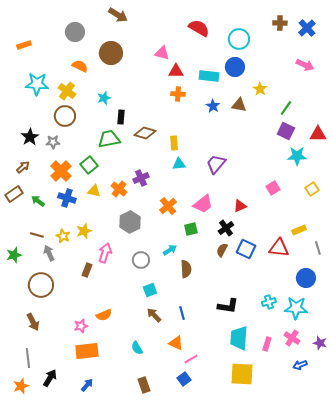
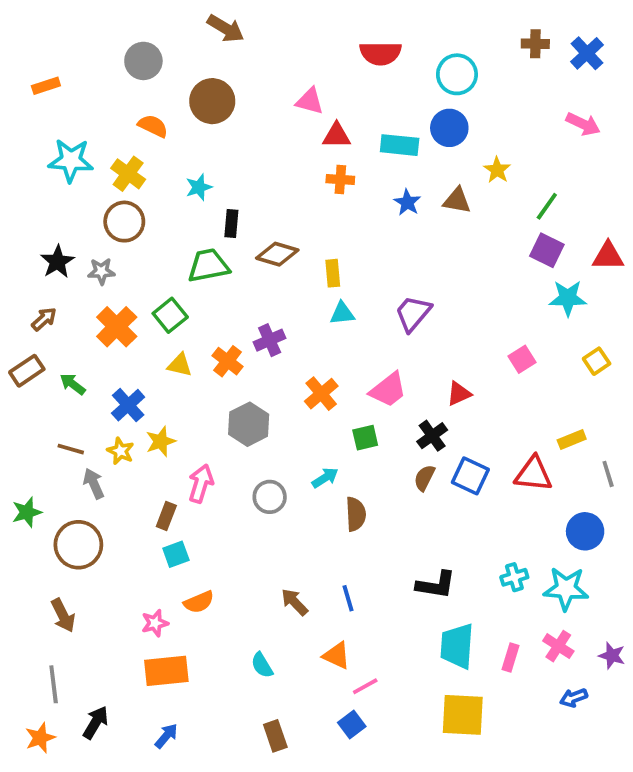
red semicircle: (199, 28) -> (380, 53), turned 150
blue cross: (67, 198) -> (128, 405), moved, turned 30
green star: (14, 255) -> (27, 512), moved
cyan square: (150, 290) -> (176, 554), moved

